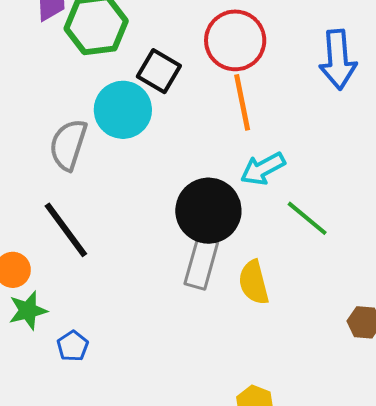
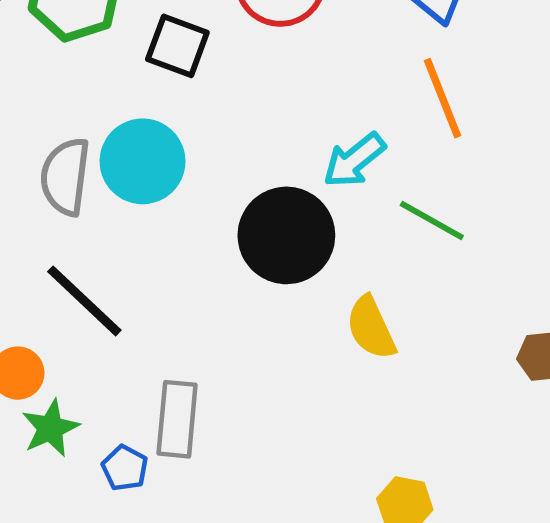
orange line: (242, 102) -> (442, 98), moved
cyan circle: (123, 110) -> (143, 161), moved
gray rectangle: (201, 263) -> (177, 419), moved

